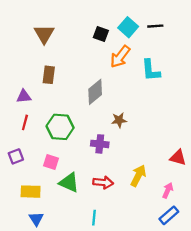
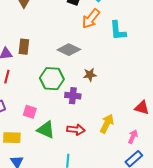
brown rectangle: (49, 75) -> (24, 47), moved
gray diamond: (95, 92) -> (69, 50), turned 65
green hexagon: (60, 127) -> (52, 79), moved

